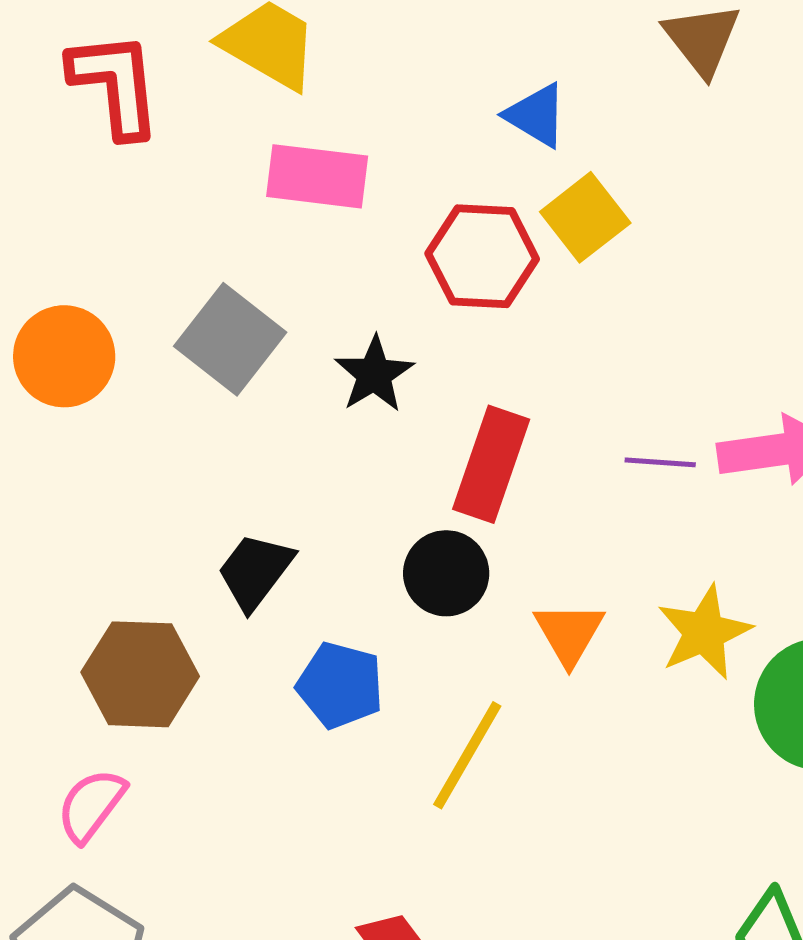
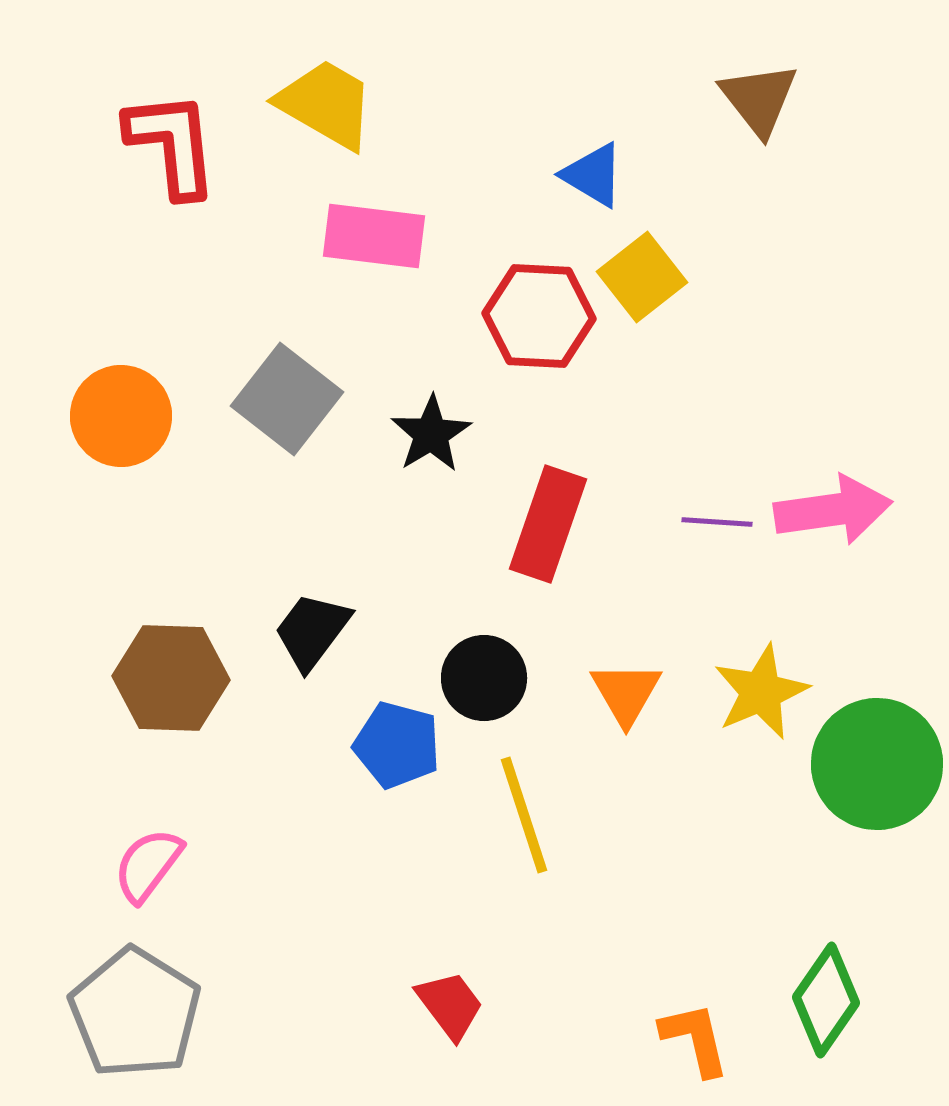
black circle: (446, 573) -> (484, 678), moved
brown hexagon: (140, 674) -> (171, 678), moved
yellow line: (467, 755) -> (524, 815), turned -48

